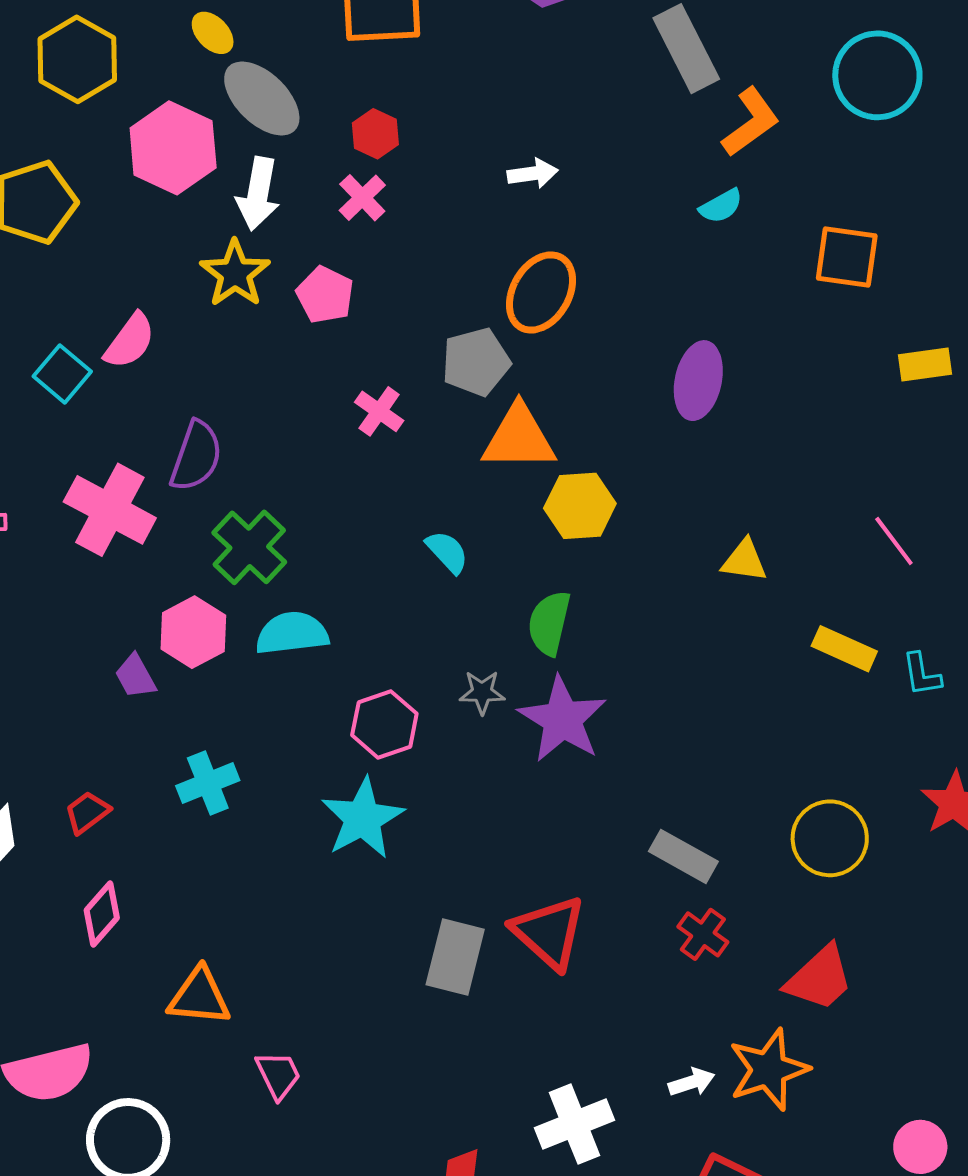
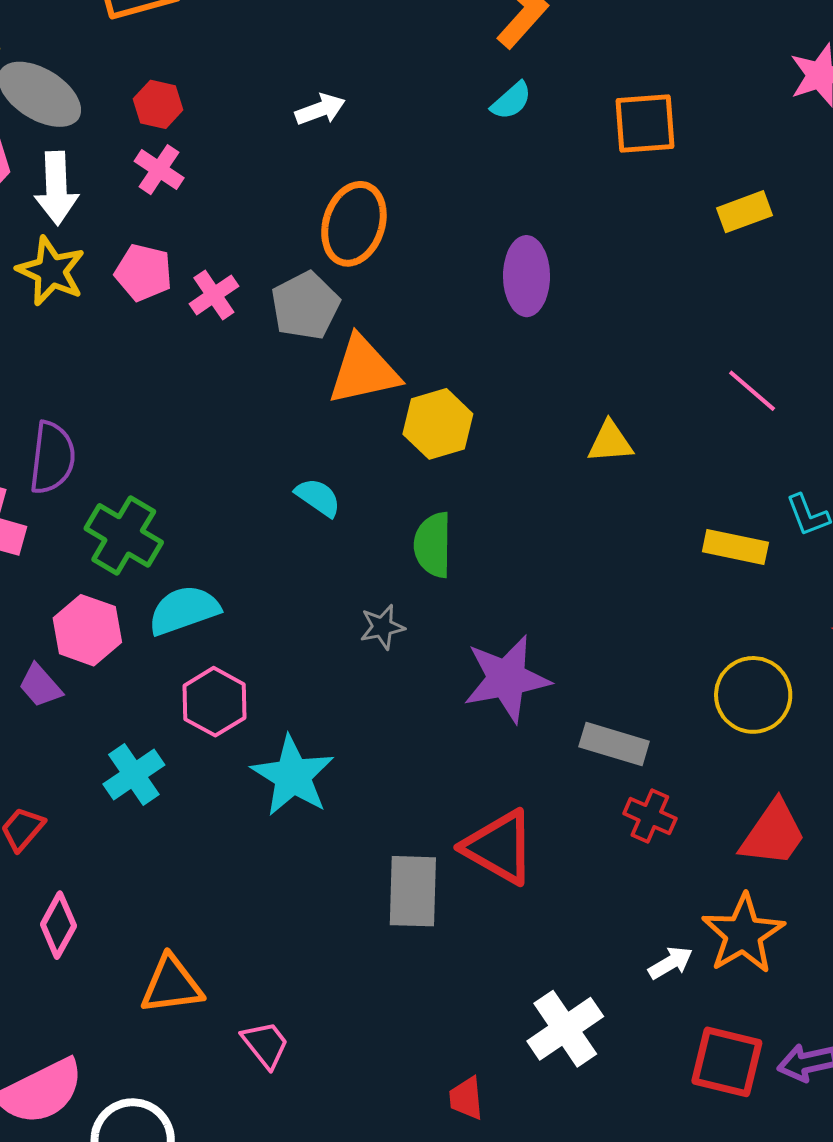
pink cross: (379, 411) -> (214, 295), moved, turned 33
yellow rectangle: (844, 649) -> (735, 547), moved
purple star: (562, 719) -> (507, 679), moved, turned -30
pink hexagon: (384, 724) -> (214, 702), moved

